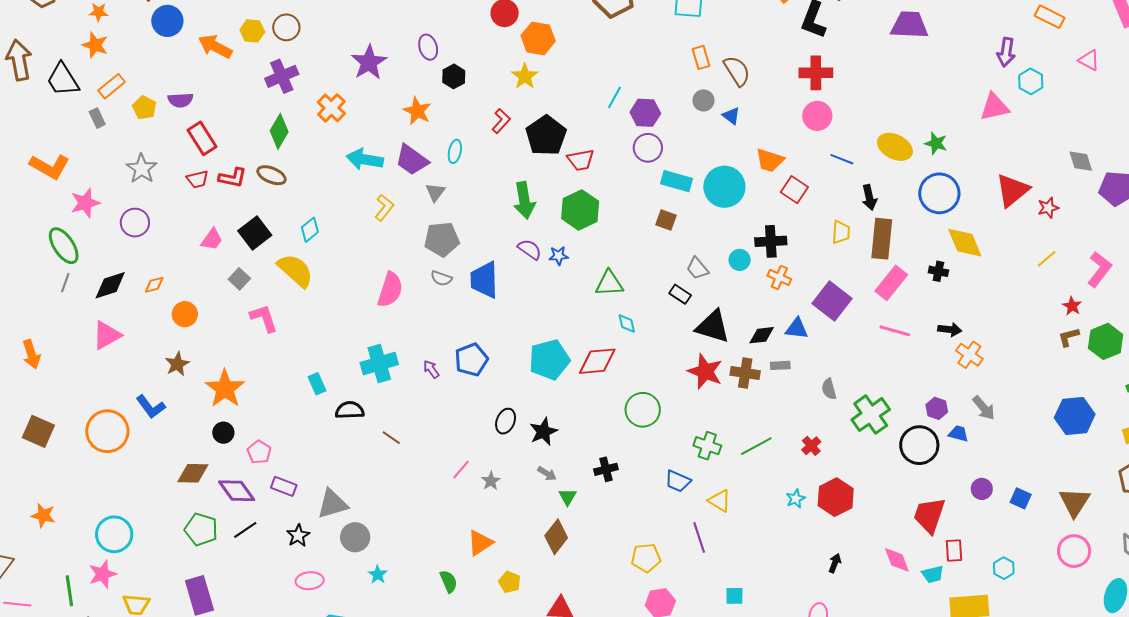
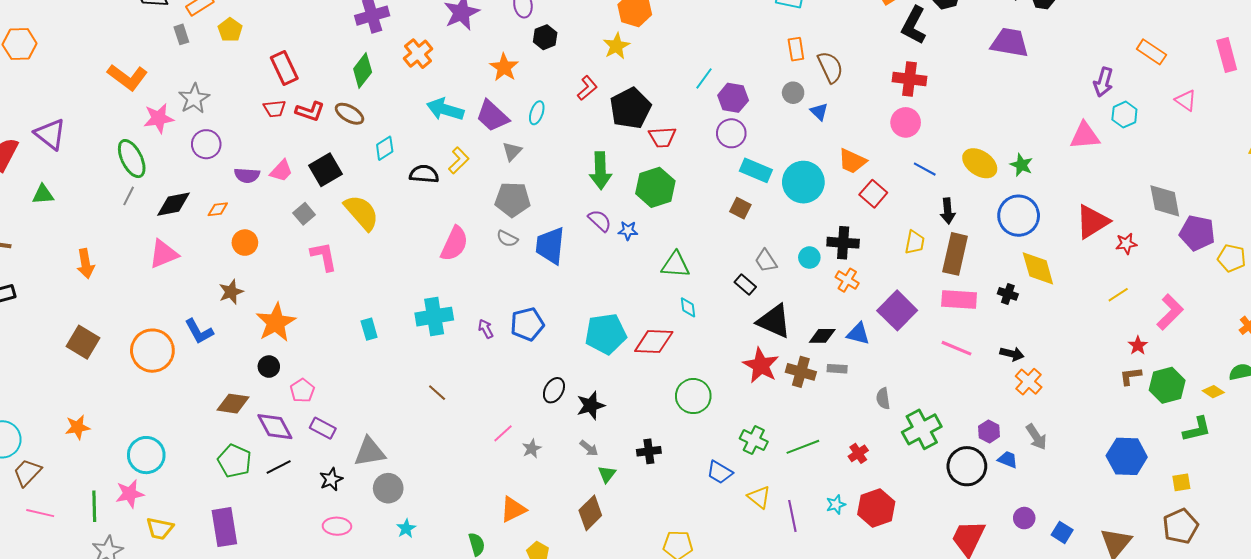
purple semicircle: (180, 100) -> (247, 175), moved
gray diamond: (1081, 161) -> (1165, 201), size x1.4
gray star: (142, 169) -> (194, 99), moved
cyan diamond: (310, 230) -> (385, 148), moved
pink rectangle: (891, 283) -> (959, 299), turned 48
black semicircle: (350, 410) -> (424, 174), moved
orange star: (43, 515) -> (77, 427), turned -30
purple line: (699, 537) -> (792, 516), moved

